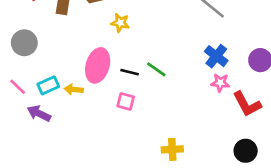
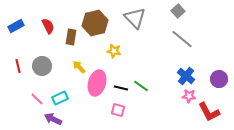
yellow arrow: (74, 89) -> (79, 67), moved, turned 40

